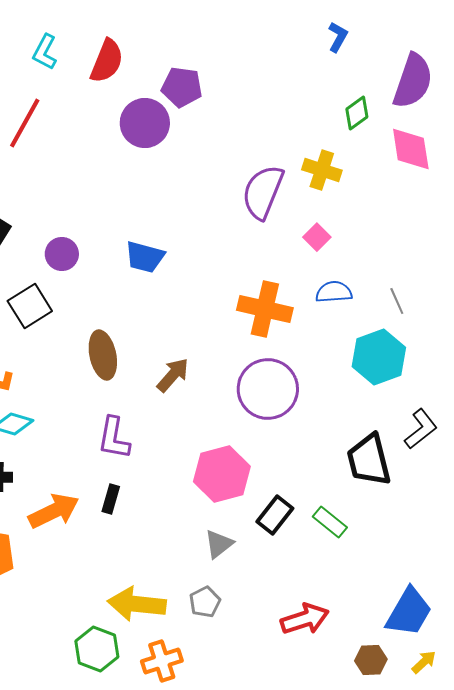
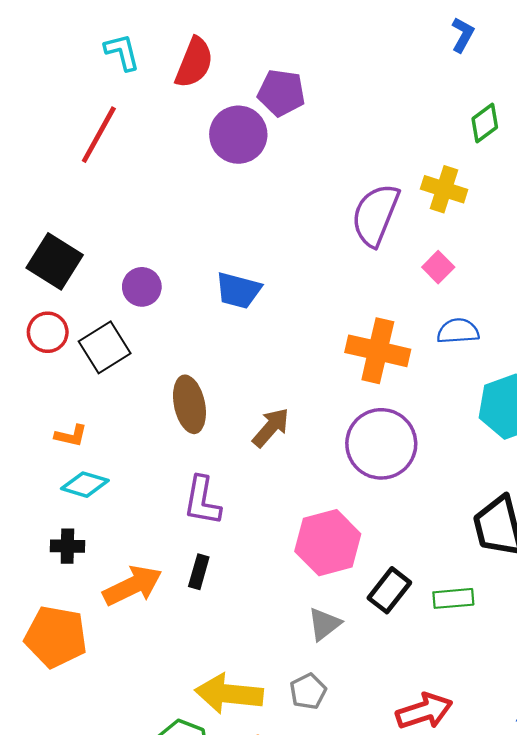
cyan L-shape: (45, 52) -> (122, 52), turned 138
green rectangle: (330, 522) -> (453, 598), turned -44

